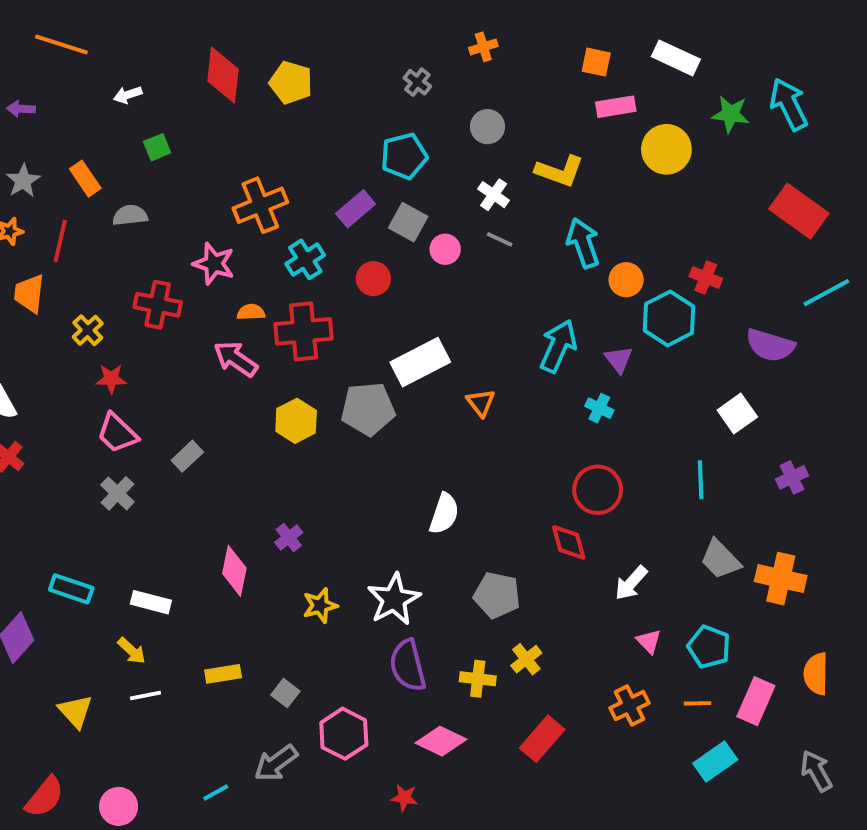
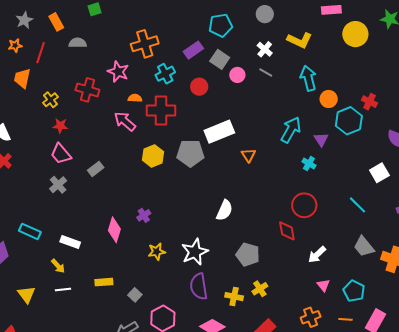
cyan line: (701, 480) -> (357, 205), turned -48

